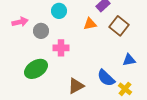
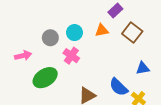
cyan circle: (59, 11) -> (74, 33), moved
pink arrow: (20, 22) -> (23, 56), moved
pink cross: (61, 48) -> (71, 56), turned 35

